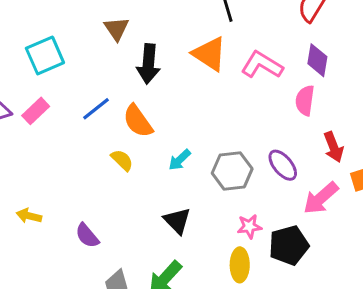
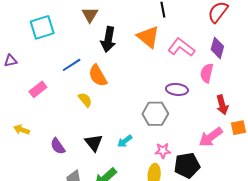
pink rectangle: (36, 111) -> (38, 89), moved
cyan arrow: (180, 160) -> (125, 141), moved
purple ellipse: (283, 165) -> (177, 89), moved, turned -50
black triangle: (177, 221) -> (94, 143), moved

